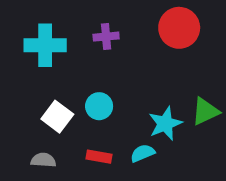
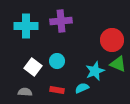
red circle: (179, 28) -> (112, 40), moved
purple cross: (106, 37) -> (61, 21), size x1.5
green triangle: (205, 111) -> (118, 64), turned 48

